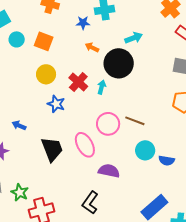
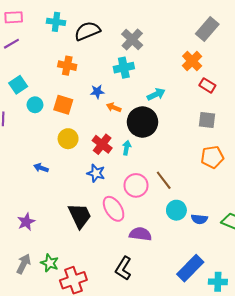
blue star: (83, 23) -> (97, 92), moved
blue star: (56, 104) -> (96, 173), moved
brown line: (135, 121) -> (164, 180), turned 36
blue arrow: (19, 125) -> (41, 168), moved

